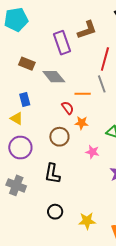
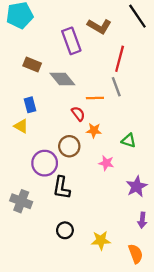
brown L-shape: (87, 30) -> (99, 26), turned 50
purple circle: (20, 148) -> (45, 163), moved

